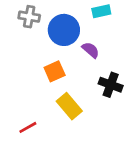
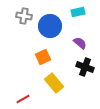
purple semicircle: (91, 50) -> (80, 43), moved

